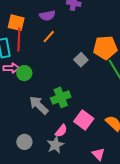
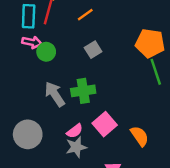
gray square: (81, 60) -> (93, 50), moved
gray circle: (24, 142) -> (28, 134), size x1.5
gray star: (55, 145) -> (76, 147), moved

